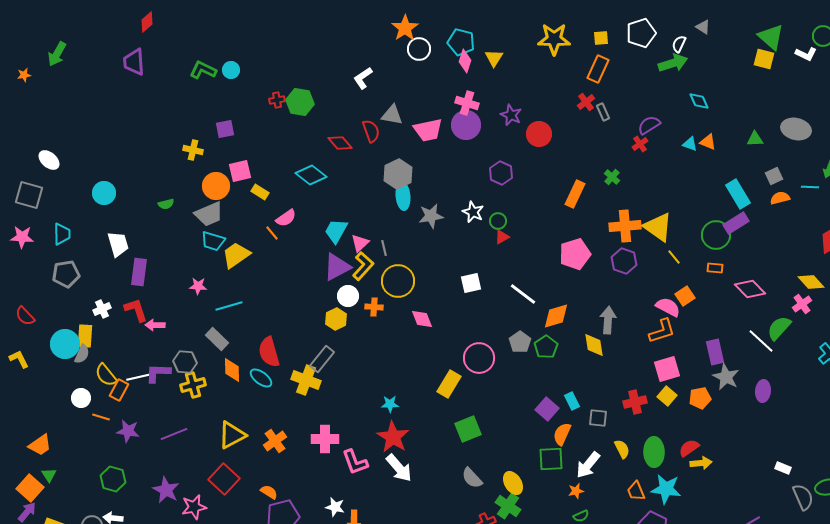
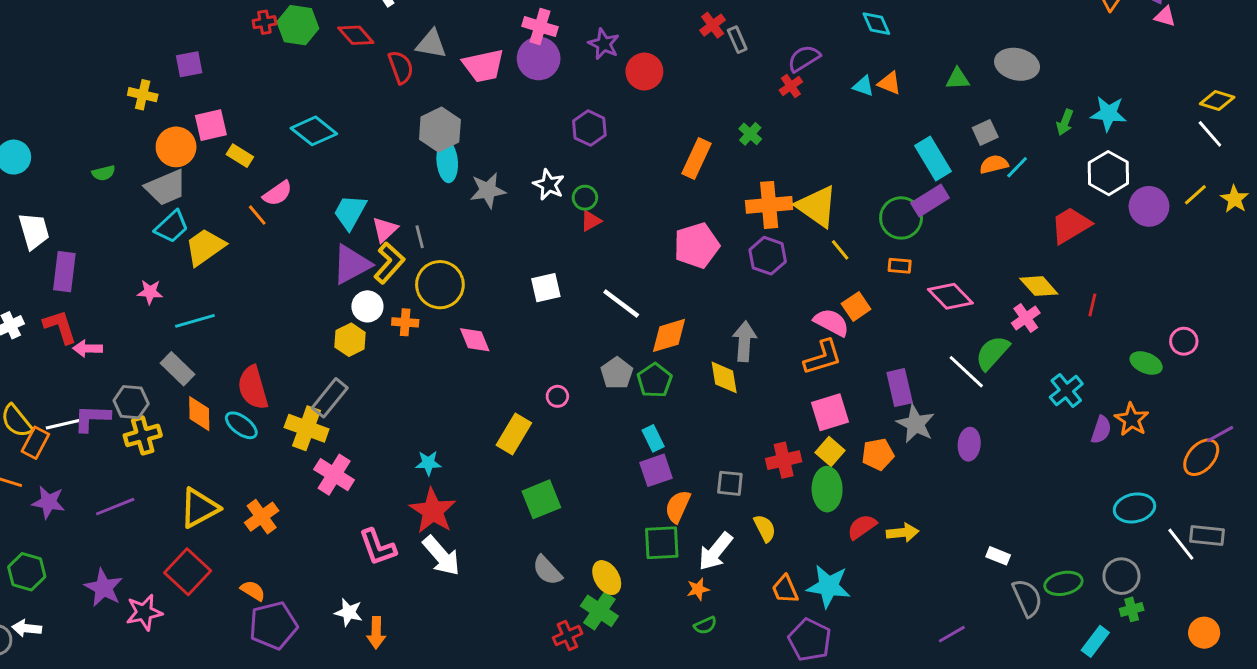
red diamond: (340, 143) -> (356, 35), moved
cyan line: (810, 187) -> (1017, 167), moved, turned -48
cyan trapezoid: (213, 241) -> (172, 227), turned -60
pink circle: (479, 358) -> (557, 396), size x0.5
cyan rectangle: (572, 401) -> (653, 438), moved
purple square: (547, 409) -> (656, 470), turned 30
pink cross: (325, 439) -> (334, 475), moved, turned 32
green ellipse: (654, 452) -> (827, 489), moved
yellow arrow: (701, 463) -> (902, 533), moved

